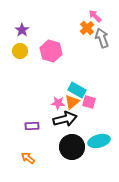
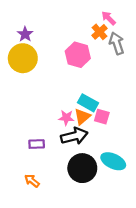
yellow circle: (20, 51) -> (23, 58), size x1.6
pink hexagon: (51, 51) -> (78, 55), moved
cyan ellipse: (99, 141) -> (113, 161), turned 40

